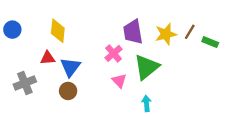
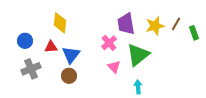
blue circle: (12, 30) -> (25, 41), moved
green rectangle: (210, 42) -> (194, 33), turned 48

